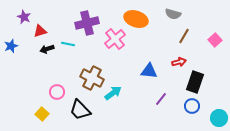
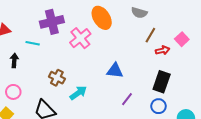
orange ellipse: (136, 19) -> (102, 18), turned 40
black arrow: (47, 49) -> (14, 60), moved, turned 112
red arrow: (179, 62) -> (163, 50), moved
brown cross: (92, 78) -> (57, 78), size x0.7
pink circle: (57, 92) -> (13, 92), moved

